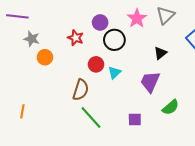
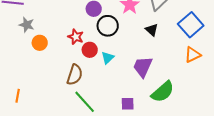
red star: (76, 38) -> (76, 37), moved
black triangle: (160, 53) -> (152, 30), moved, turned -40
green semicircle: (171, 107) -> (163, 92), size x1.4

